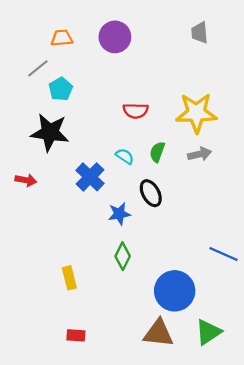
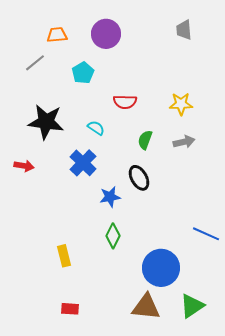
cyan pentagon: (61, 89) -> (83, 73), moved
yellow star: (196, 113) -> (181, 104), size x0.6
cyan semicircle: (125, 156) -> (96, 128), moved

